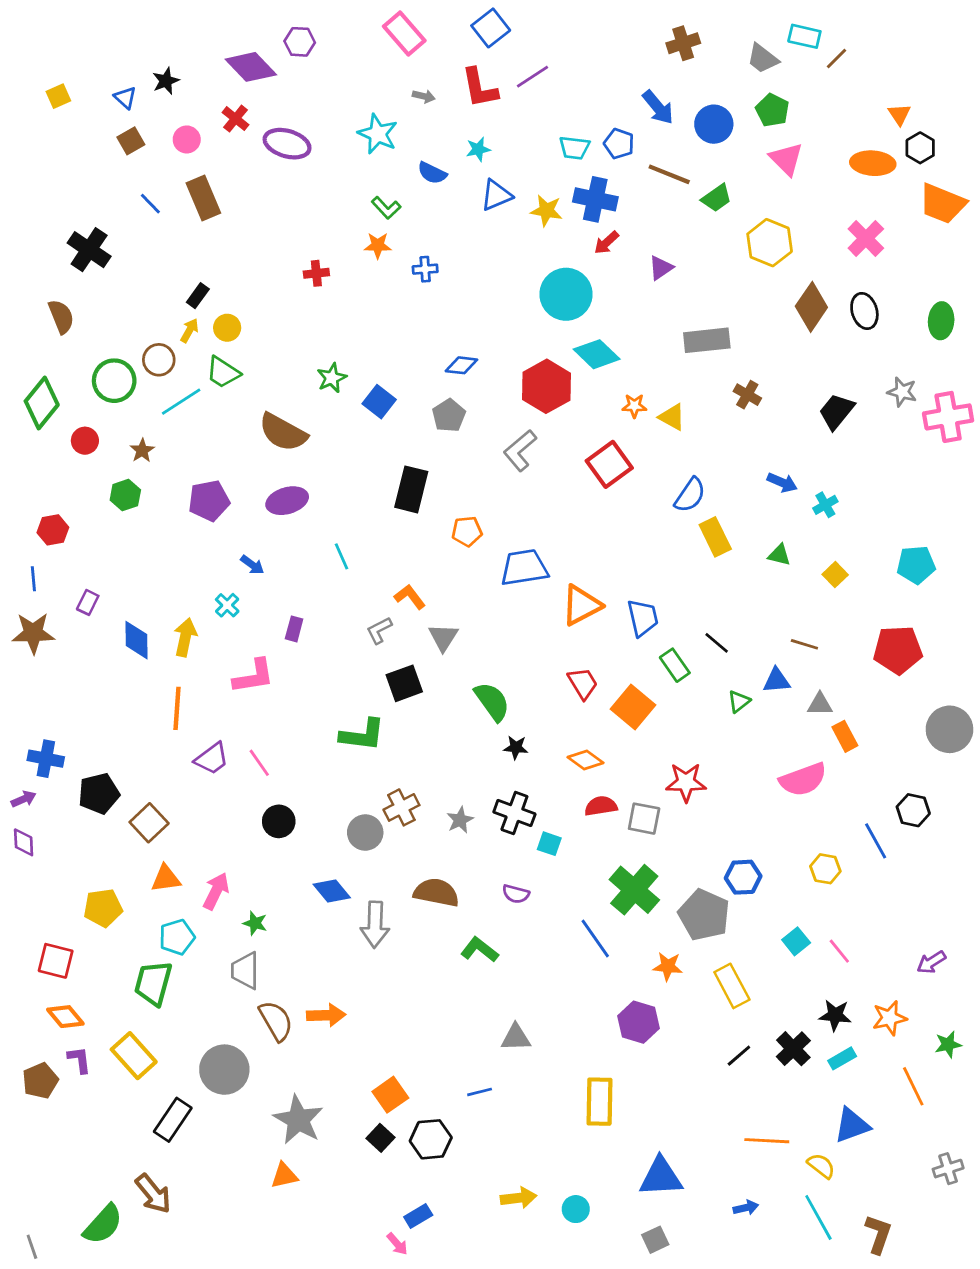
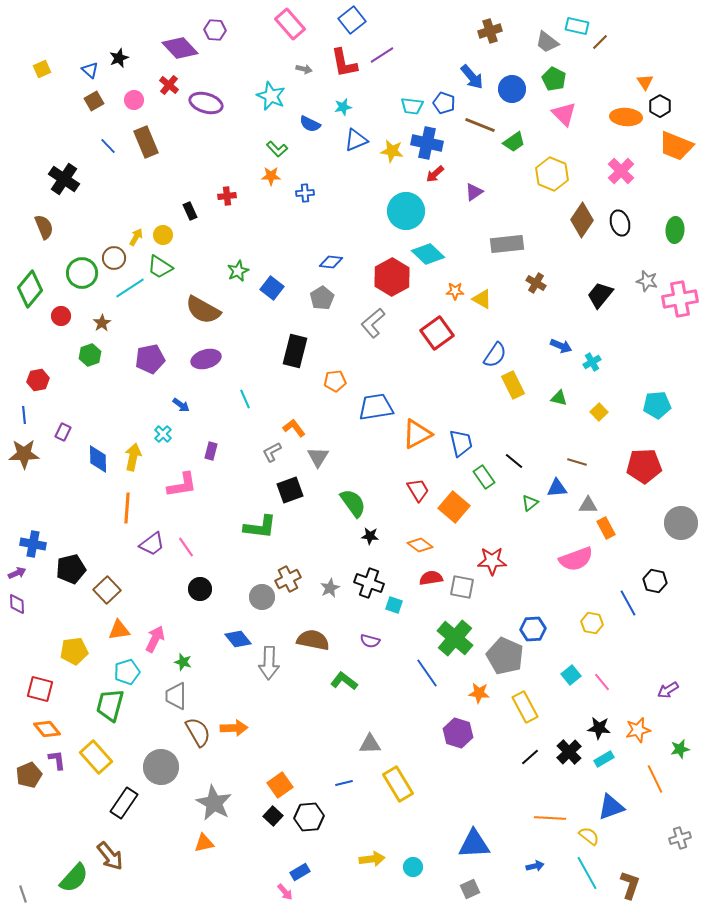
black rectangle: (198, 296) -> (190, 211), moved, turned -60
yellow rectangle: (599, 1102) -> (398, 784), moved, turned -32

